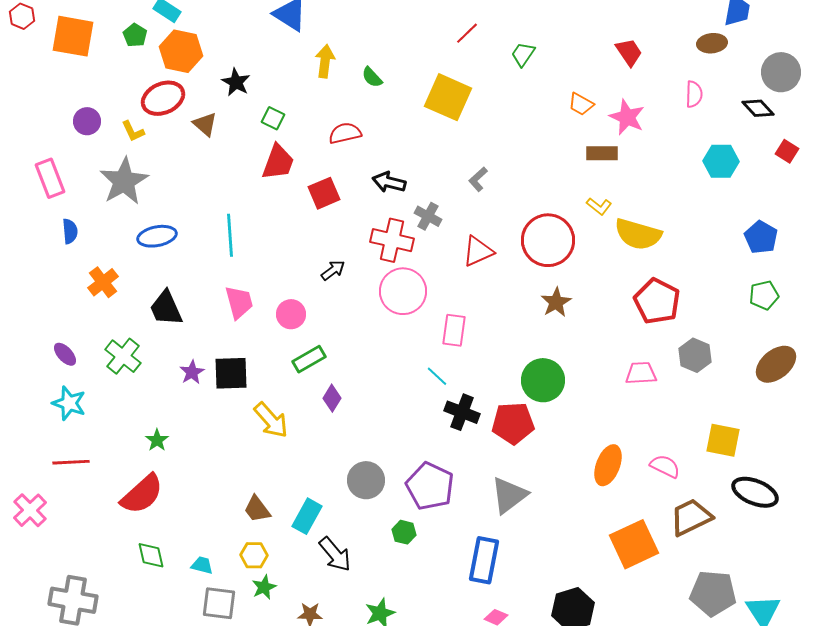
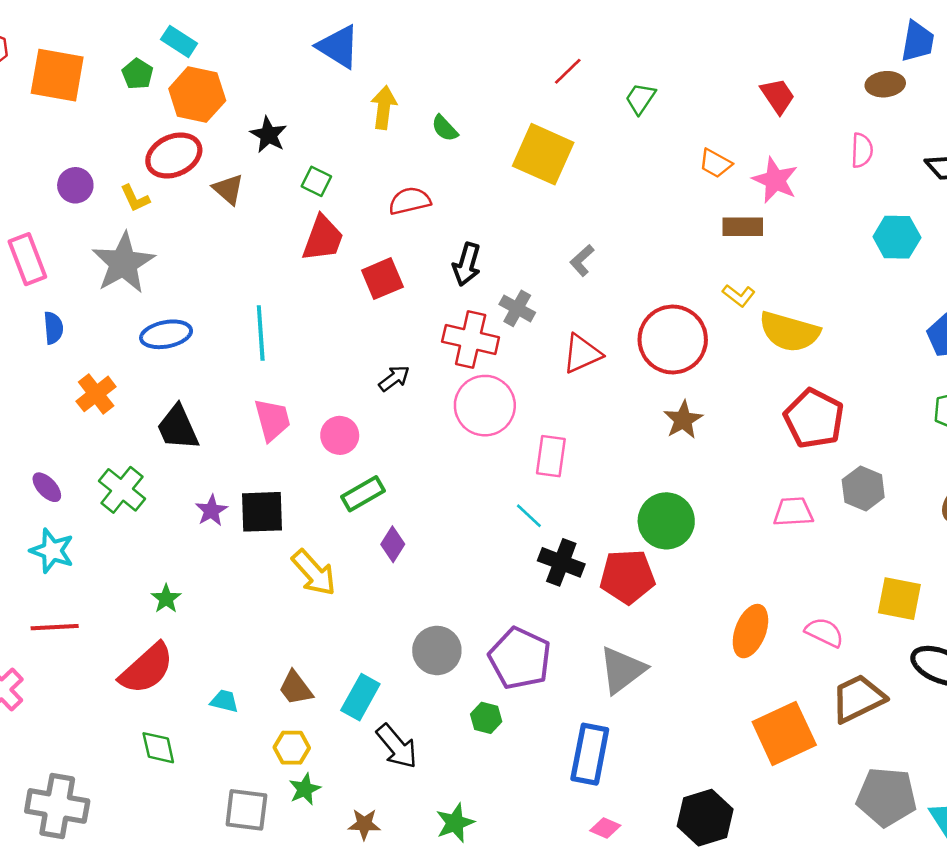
black arrow: (389, 182) -> (467, 264), turned -88
cyan trapezoid: (202, 565) -> (224, 701), moved

